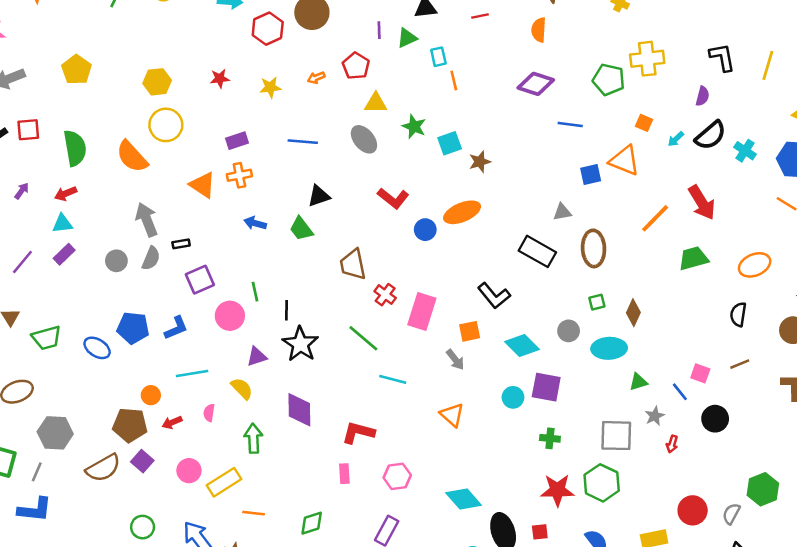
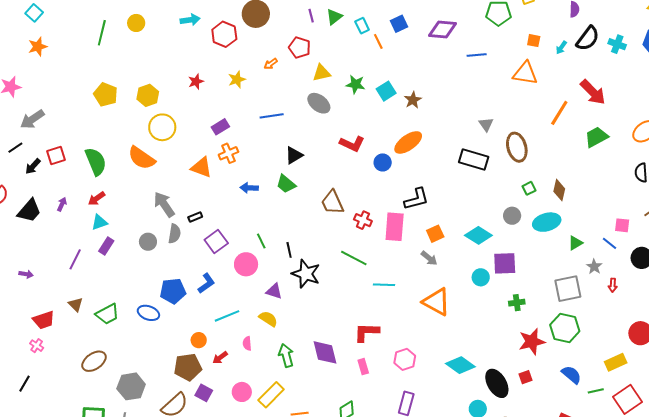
yellow pentagon: (77, 70) -> (106, 95), moved
blue square: (591, 174) -> (399, 24), moved
gray triangle: (562, 212) -> (486, 124), turned -42
black L-shape: (494, 296) -> (417, 199), moved, turned -52
purple triangle: (257, 357) -> (274, 291), turned 48
purple diamond: (299, 410) -> (325, 352), moved
orange triangle: (452, 415) -> (436, 302), size x1.4

